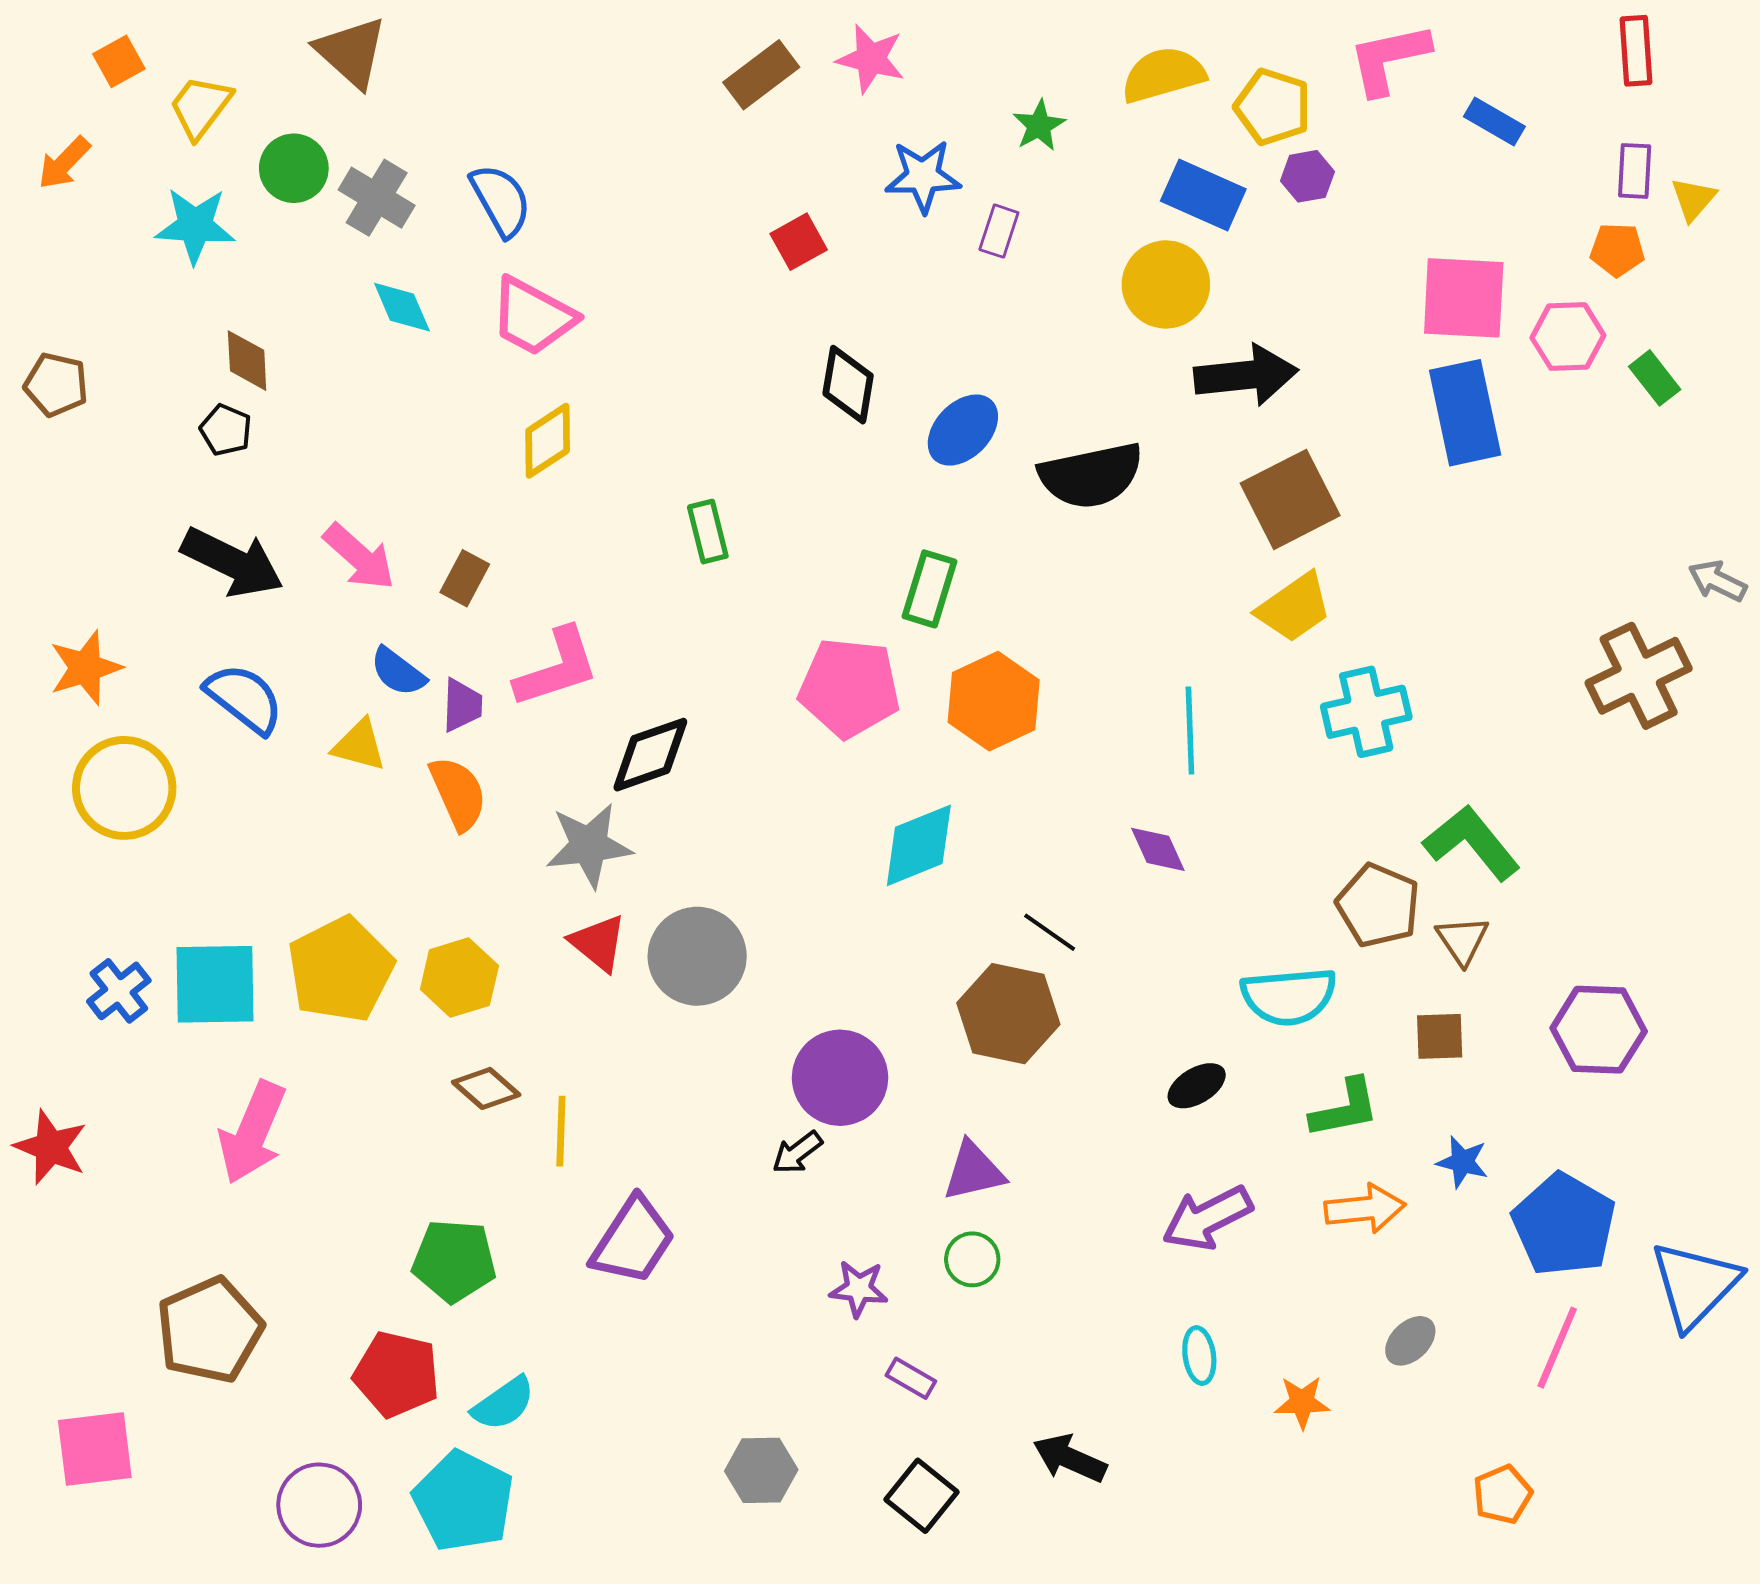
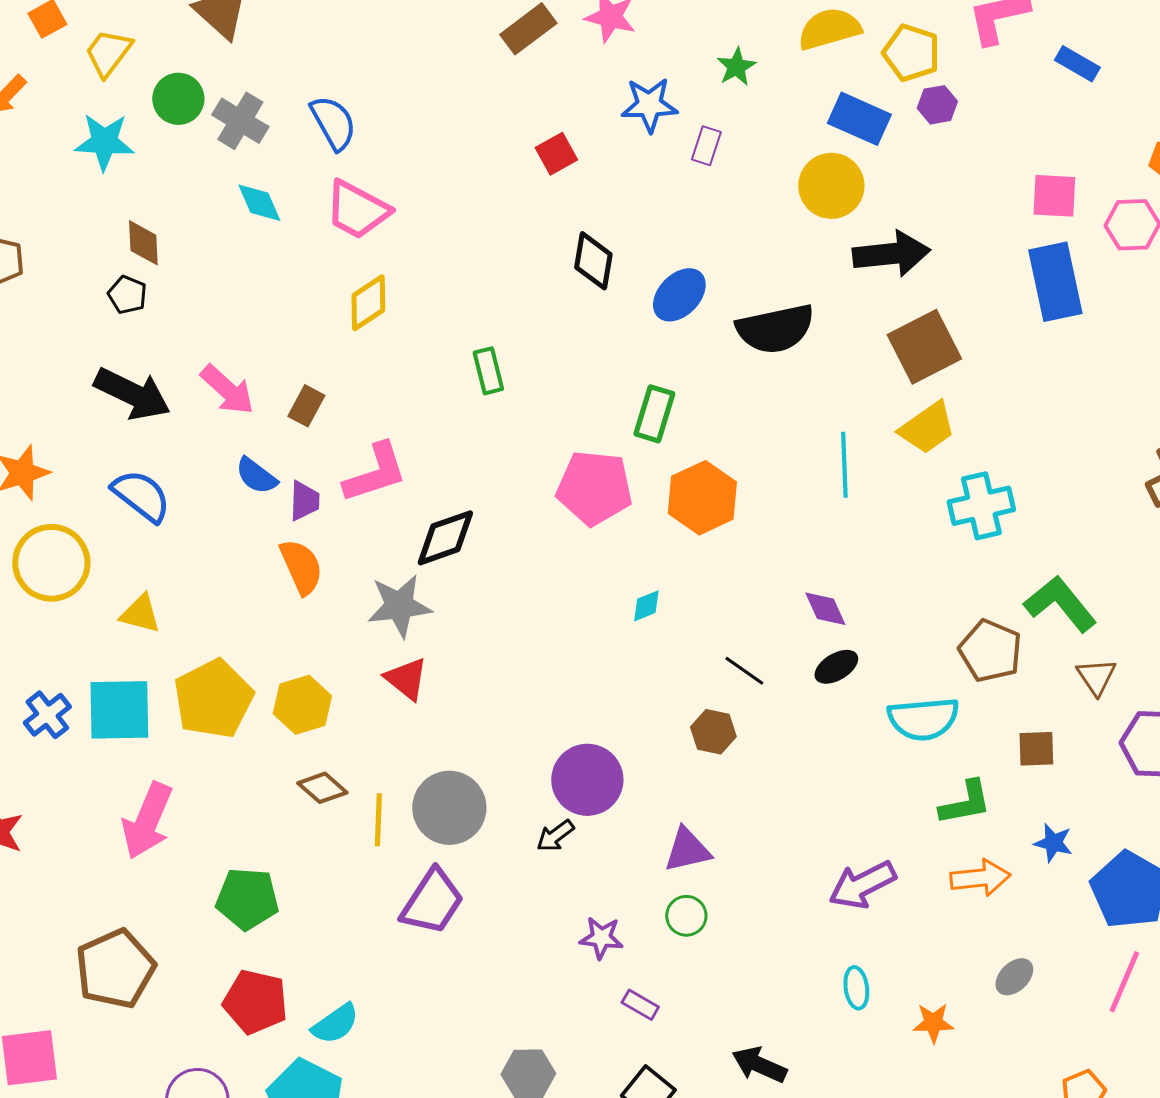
pink square: (1464, 298) -> (1054, 196), size x0.7
cyan line: (1190, 731) -> (844, 465), moved
yellow triangle: (359, 745) -> (140, 614), moved
cyan diamond: (919, 845) -> (646, 606), size x0.5
brown triangle: (1462, 940) -> (1096, 677), moved
gray circle: (697, 956) -> (449, 808), moved
brown hexagon: (1008, 1014) -> (713, 732), size x0.6
black ellipse: (1197, 1086) -> (836, 667), moved
green pentagon: (454, 1261) -> (247, 899), moved

